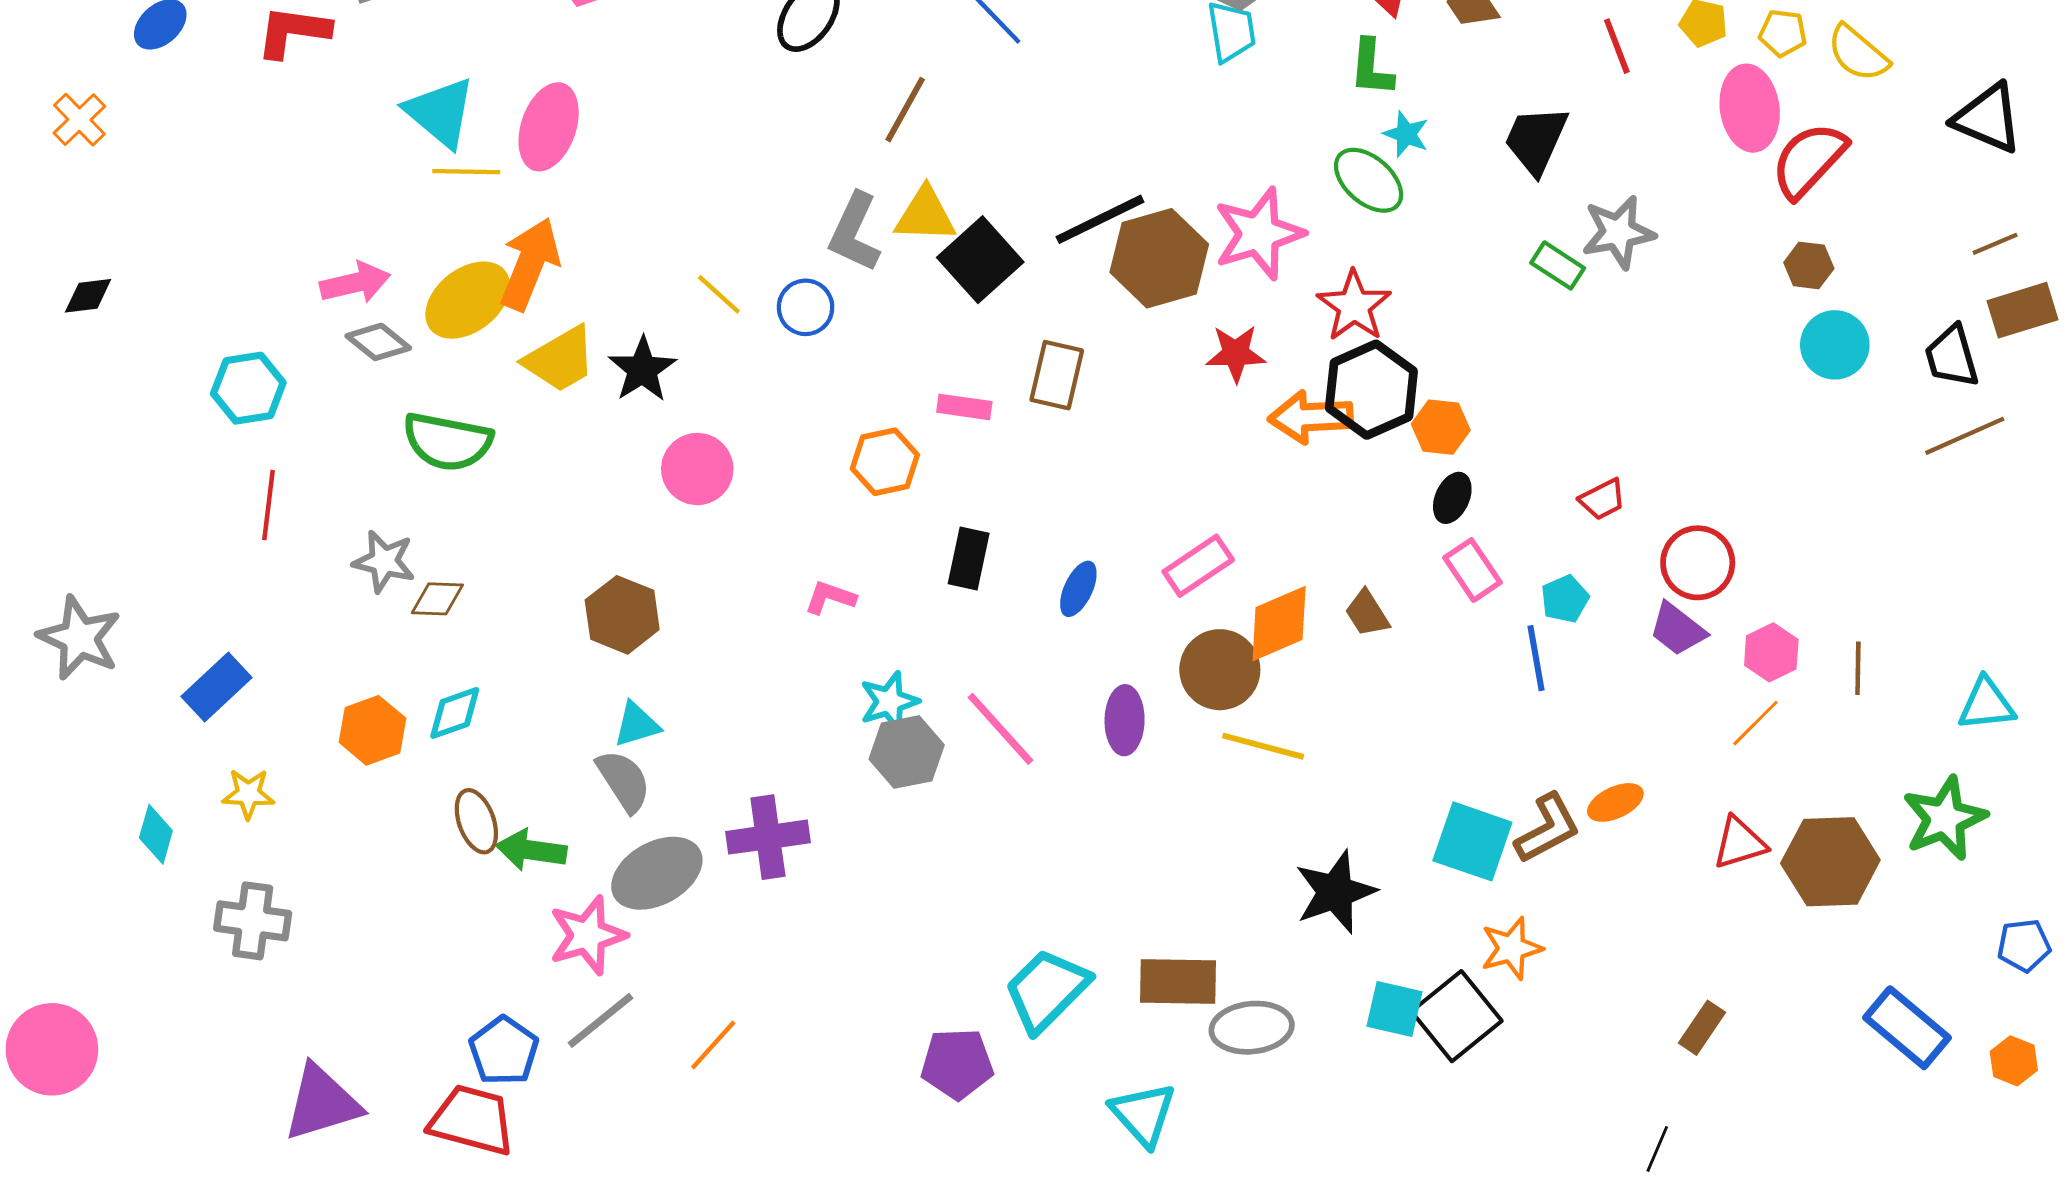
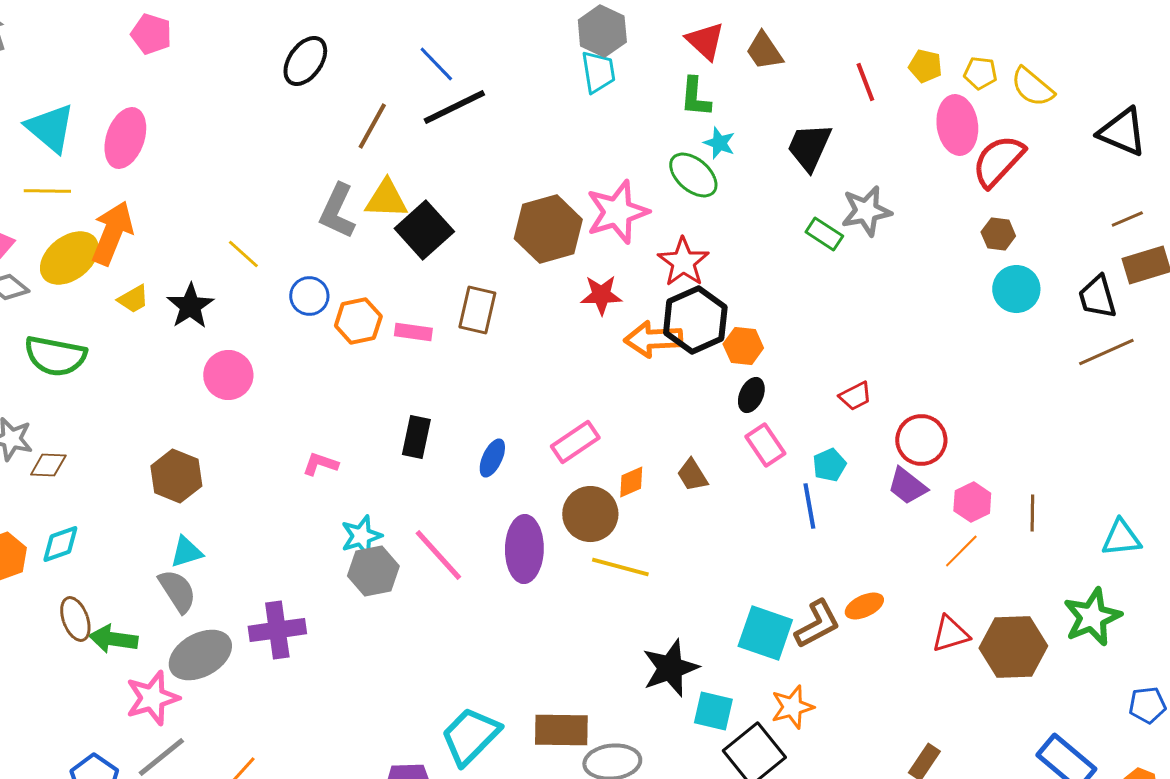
yellow line: (466, 172) -> (47, 191), moved
black line: (1100, 219) -> (454, 107), moved
blue circle: (806, 307) -> (309, 296), moved
yellow trapezoid: (560, 359) -> (133, 299), size x0.6
orange hexagon: (885, 462) -> (358, 321), moved
orange diamond: (1279, 623) -> (631, 482), size x0.6
purple ellipse: (1125, 720) -> (524, 549), size x1.4
cyan square: (1395, 1009) -> (713, 711), moved

